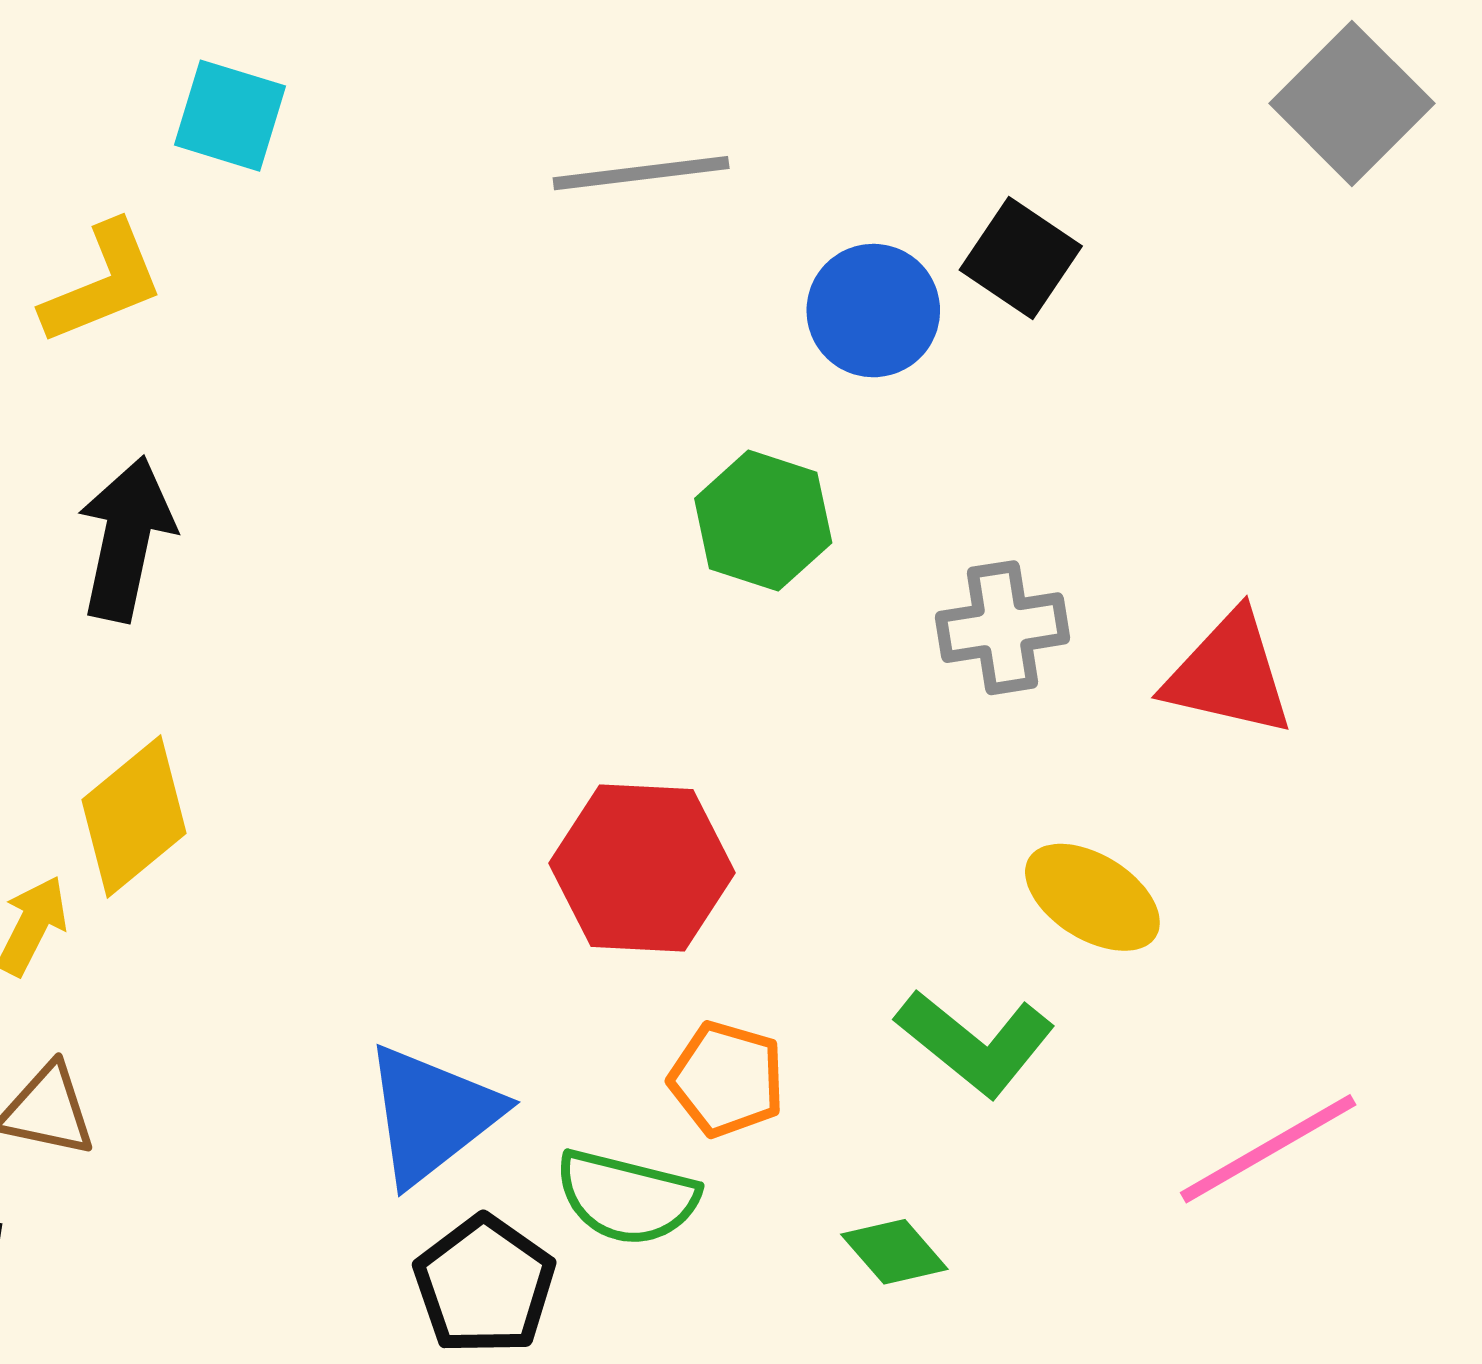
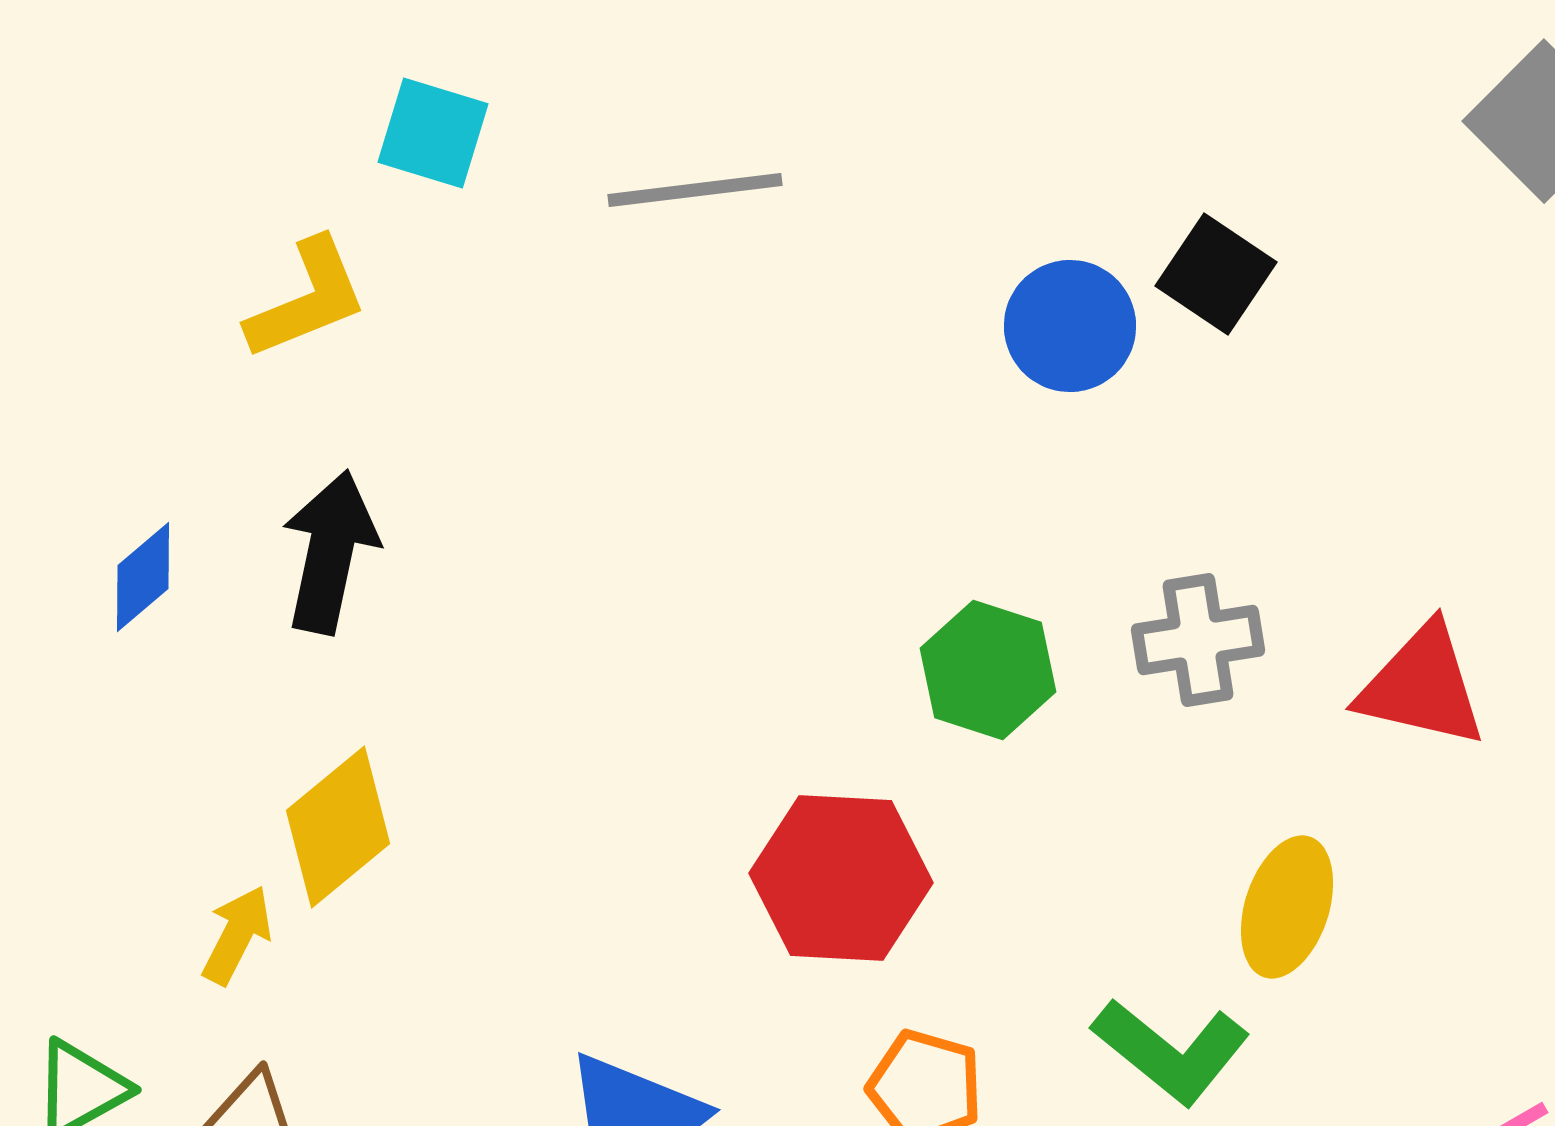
gray line: (641, 173) -> (695, 190), moved
green hexagon: (763, 521) -> (988, 670), moved
yellow ellipse: (1092, 897) -> (1287, 907), turned 76

